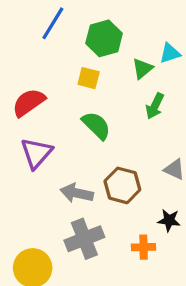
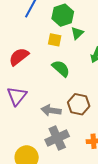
green triangle: (142, 69) -> (77, 33), moved
purple triangle: (36, 153) -> (17, 96), moved

